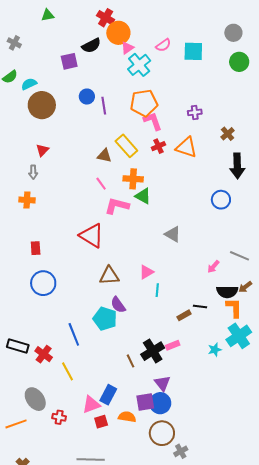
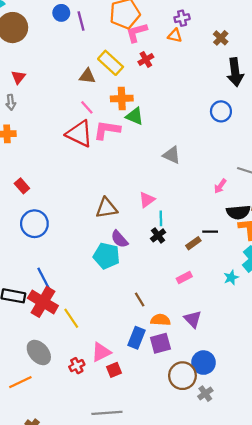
pink L-shape: (153, 121) -> (137, 32), turned -80
orange triangle: (186, 147) -> (175, 36), moved, size x0.6
red triangle: (92, 236) -> (79, 134), moved
red rectangle: (36, 248) -> (22, 186), turned -32
blue line: (74, 334) -> (44, 280), moved
black cross: (153, 351) -> (158, 235), moved, size x0.6
red cross: (44, 354) -> (43, 302), size x1.5
purple triangle: (162, 383) -> (193, 319), moved
blue rectangle: (108, 395) -> (137, 338), moved
blue circle: (160, 403) -> (203, 363), moved
red cross: (59, 417) -> (77, 366), moved, turned -32
orange semicircle: (127, 417) -> (160, 320), moved

